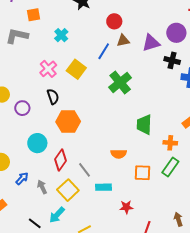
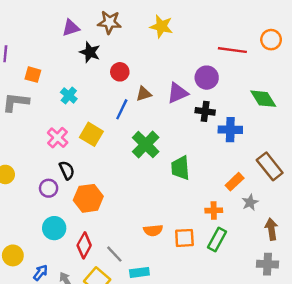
orange square: (33, 15) -> (33, 75), turned 32
red circle: (114, 21) -> (120, 72), moved
purple circle: (22, 108) -> (49, 188), moved
green trapezoid: (144, 125) -> (180, 168), moved
orange square: (143, 173) -> (184, 238), moved

